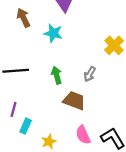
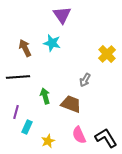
brown arrow: (23, 18) -> (25, 48), moved
green arrow: (57, 75) -> (45, 96), moved

